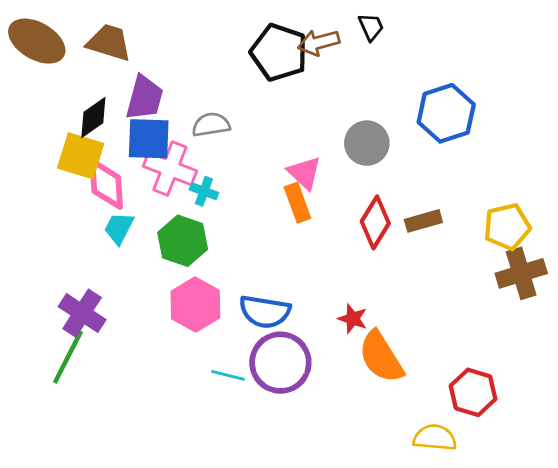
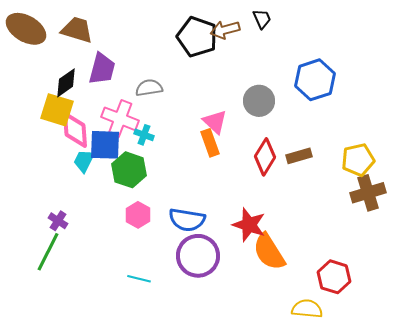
blue square: (149, 139) -> (105, 145), moved
pink hexagon: (195, 305) -> (138, 215), size x0.7
purple cross: (82, 313) -> (58, 221), size x0.6
red star: (353, 319) -> (249, 225), size x1.6
cyan line: (228, 375) -> (139, 279), moved

